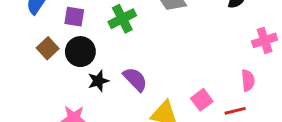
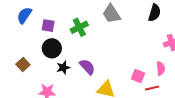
brown square: (48, 48) -> (23, 64), moved
pink square: (202, 100) -> (138, 76), moved, turned -32

